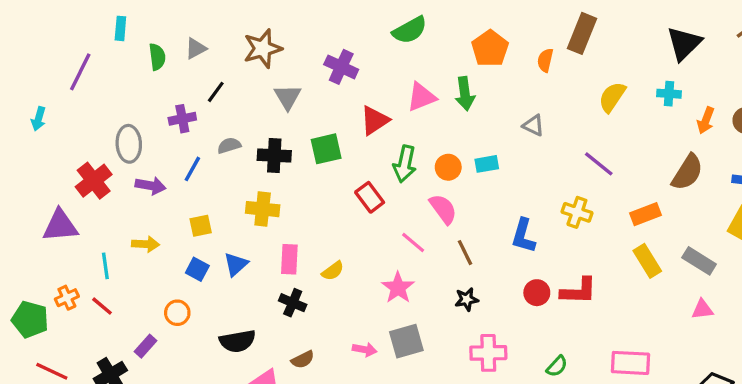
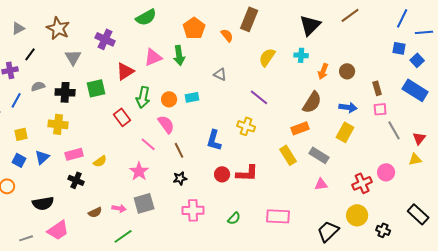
brown star: (263, 48) -> (58, 28), turned -30
orange semicircle: (545, 60) -> (227, 35), turned 128
orange rectangle: (646, 214) -> (300, 128), moved
pink rectangle: (289, 259) -> (74, 154), turned 72
brown semicircle: (303, 360) -> (95, 212), moved

